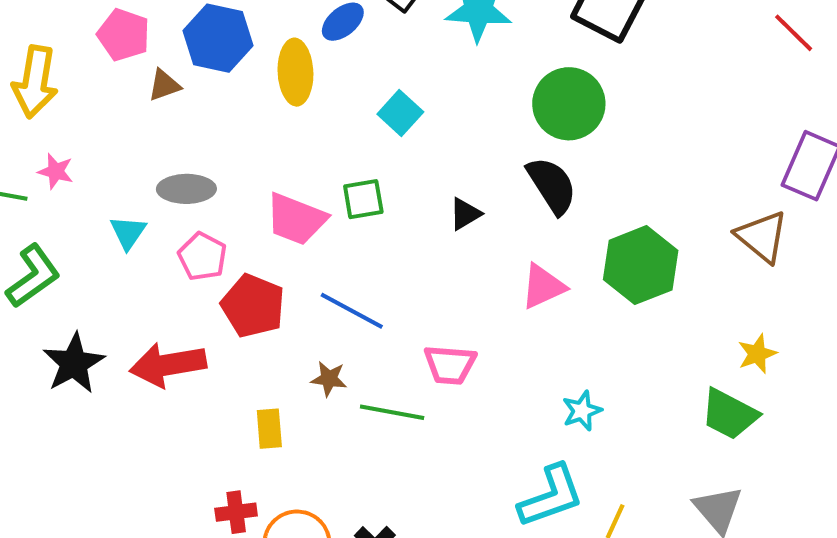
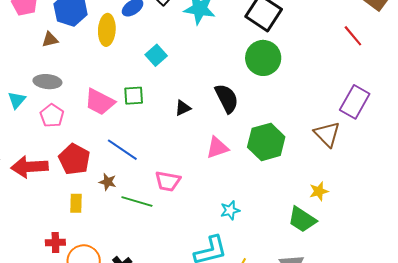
brown triangle: (164, 85) -> (50, 40), moved
green circle: (569, 104) -> (263, 58), moved
red pentagon: (253, 306) -> (74, 159), moved

